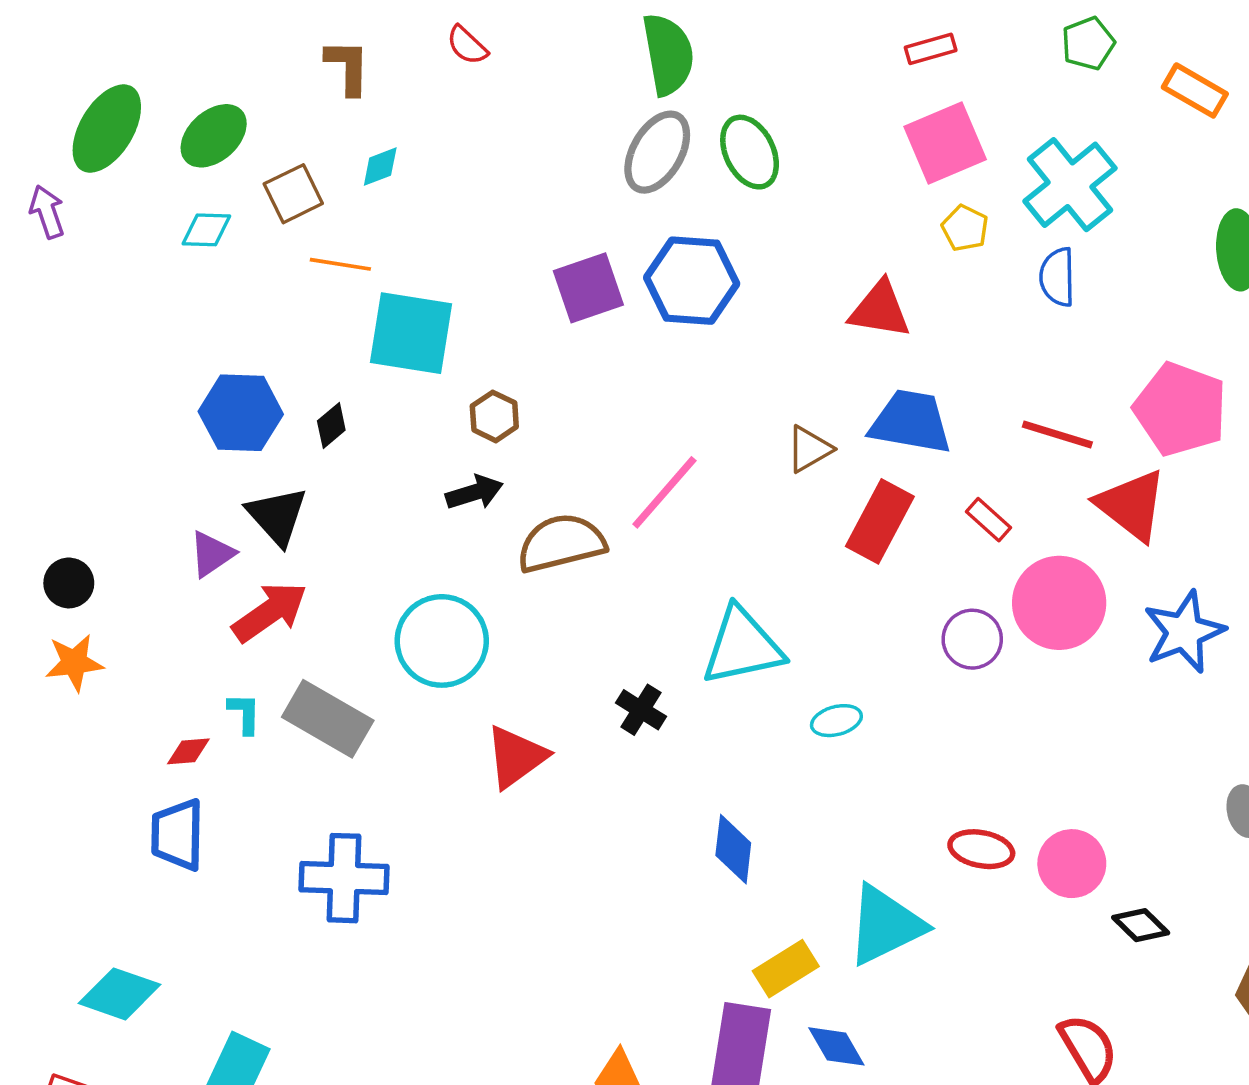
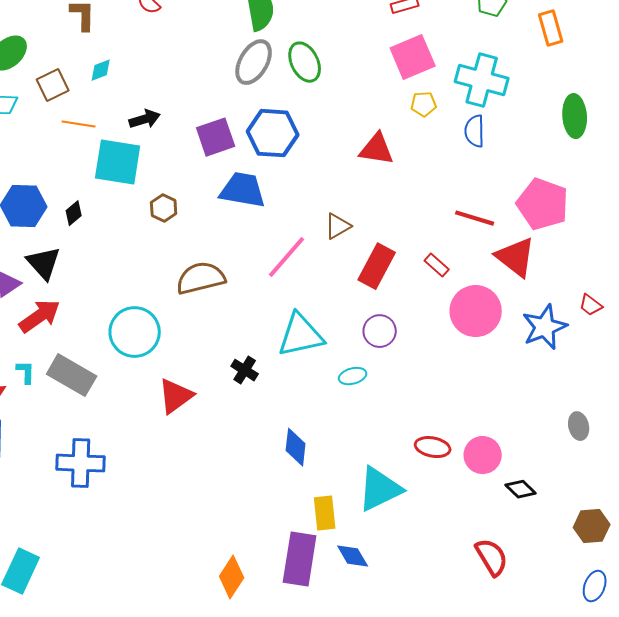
orange rectangle: (1195, 91) -> (551, 28), turned 44
cyan cross: (1070, 185) -> (482, 80), turned -36
yellow pentagon: (965, 228) -> (424, 104), turned -30
blue trapezoid: (911, 422) -> (243, 190), moved
black arrow: (474, 492) -> (145, 119), moved
pink line: (664, 492) -> (287, 257), moved
purple circle: (972, 639) -> (380, 331), moved
yellow rectangle: (786, 969) -> (325, 513), turned -64

